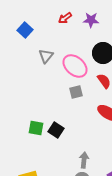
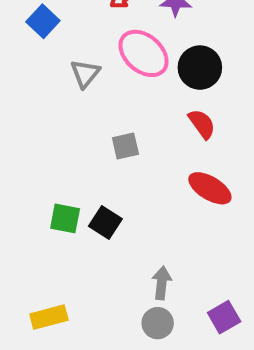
pink ellipse: (75, 66) -> (144, 53), moved
gray square: (76, 92) -> (125, 146), moved

